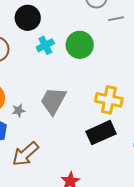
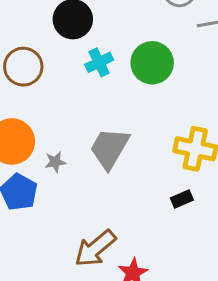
black rectangle: (101, 133) -> (182, 199), size x0.5
brown arrow: (25, 154) -> (95, 248), moved

